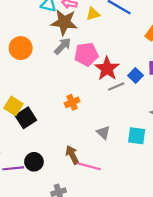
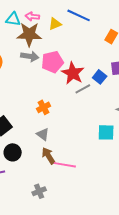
gray arrow: (63, 46) -> (30, 56), turned 60
gray triangle: (103, 133) -> (43, 134), moved
black circle: (34, 162) -> (13, 152), moved

